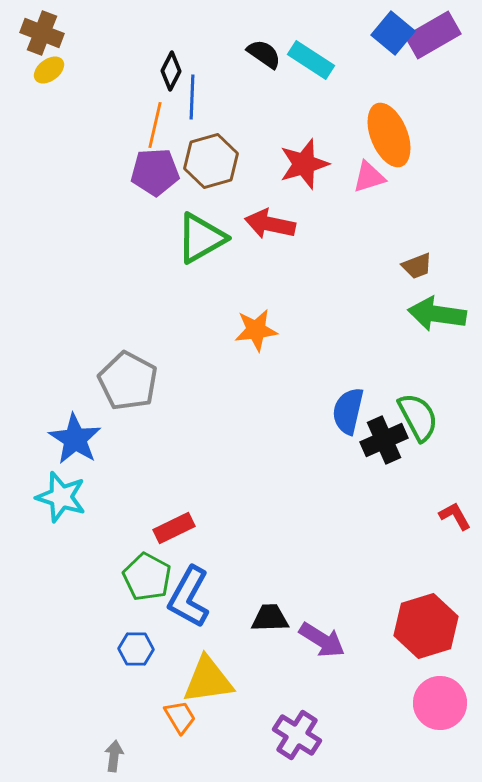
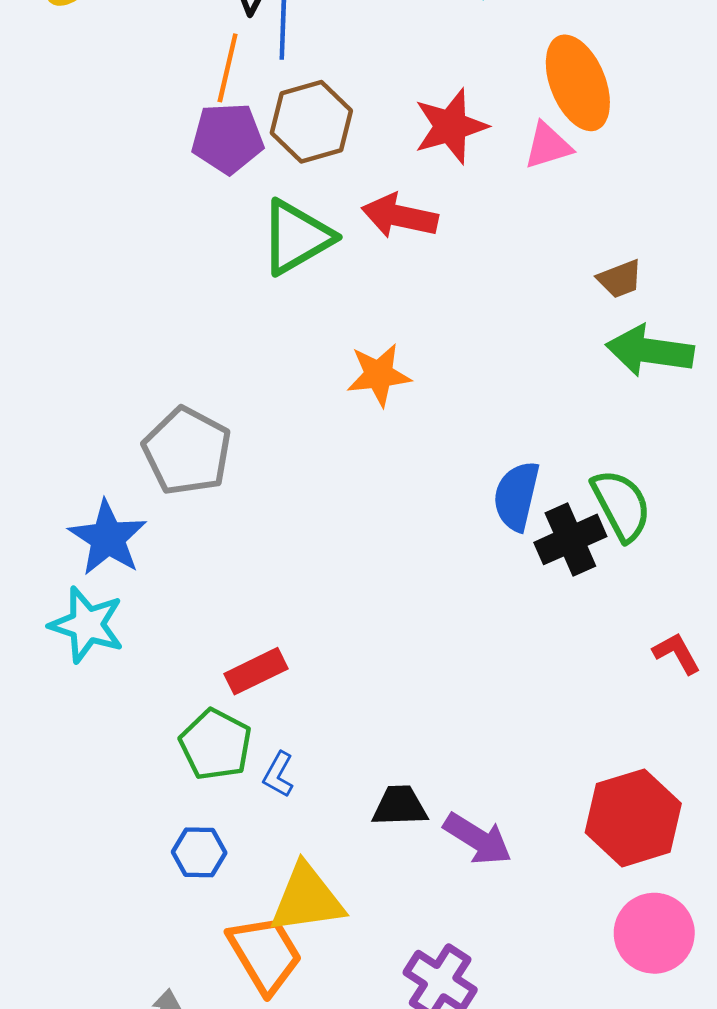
blue L-shape: (189, 597) -> (278, 775), size x0.5
orange trapezoid: (180, 717) -> (265, 954), size x1.6

